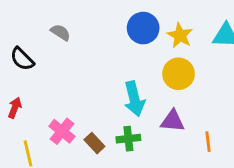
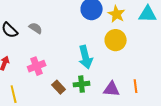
gray semicircle: (60, 32) -> (36, 28), moved
purple triangle: (173, 121) -> (112, 89), moved
pink cross: (62, 131) -> (37, 66), moved, turned 30

